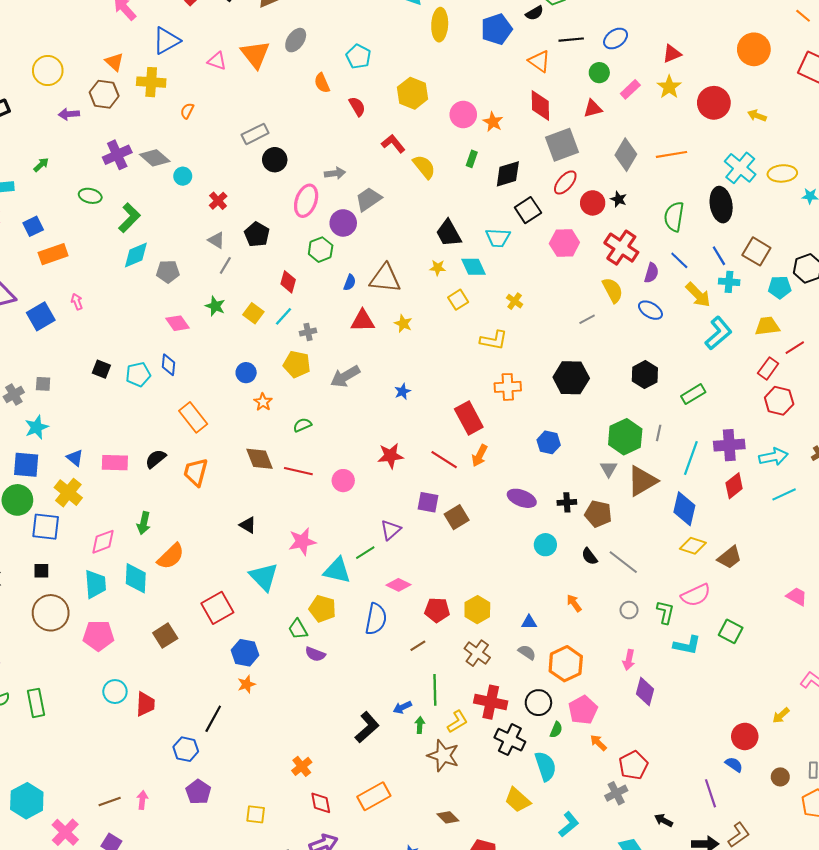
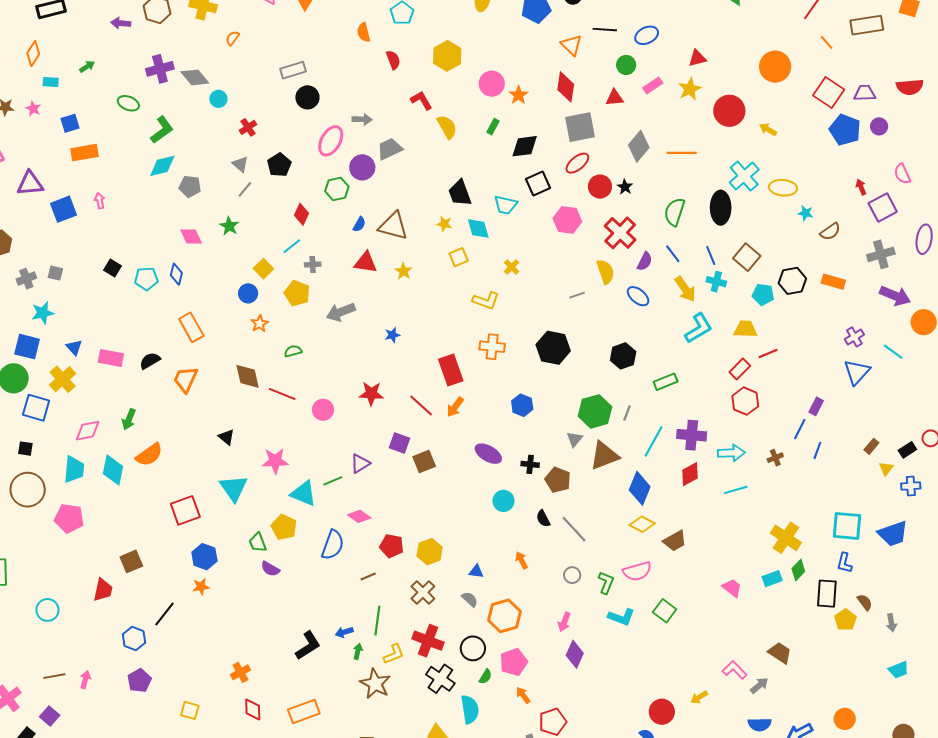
yellow square: (253, 313) -> (263, 269), moved
brown square: (165, 636) -> (131, 561), moved
cyan circle: (115, 692) -> (48, 610), moved

